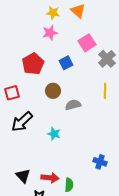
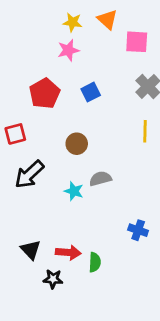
pink square: (87, 43) -> (137, 42), moved, turned 36
brown circle: (53, 91) -> (77, 144), moved
gray semicircle: (73, 105) -> (100, 179), moved

